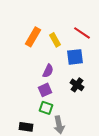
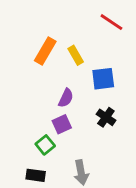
red line: (82, 33) -> (111, 22), moved
green square: (46, 108) -> (45, 145), moved, turned 32

